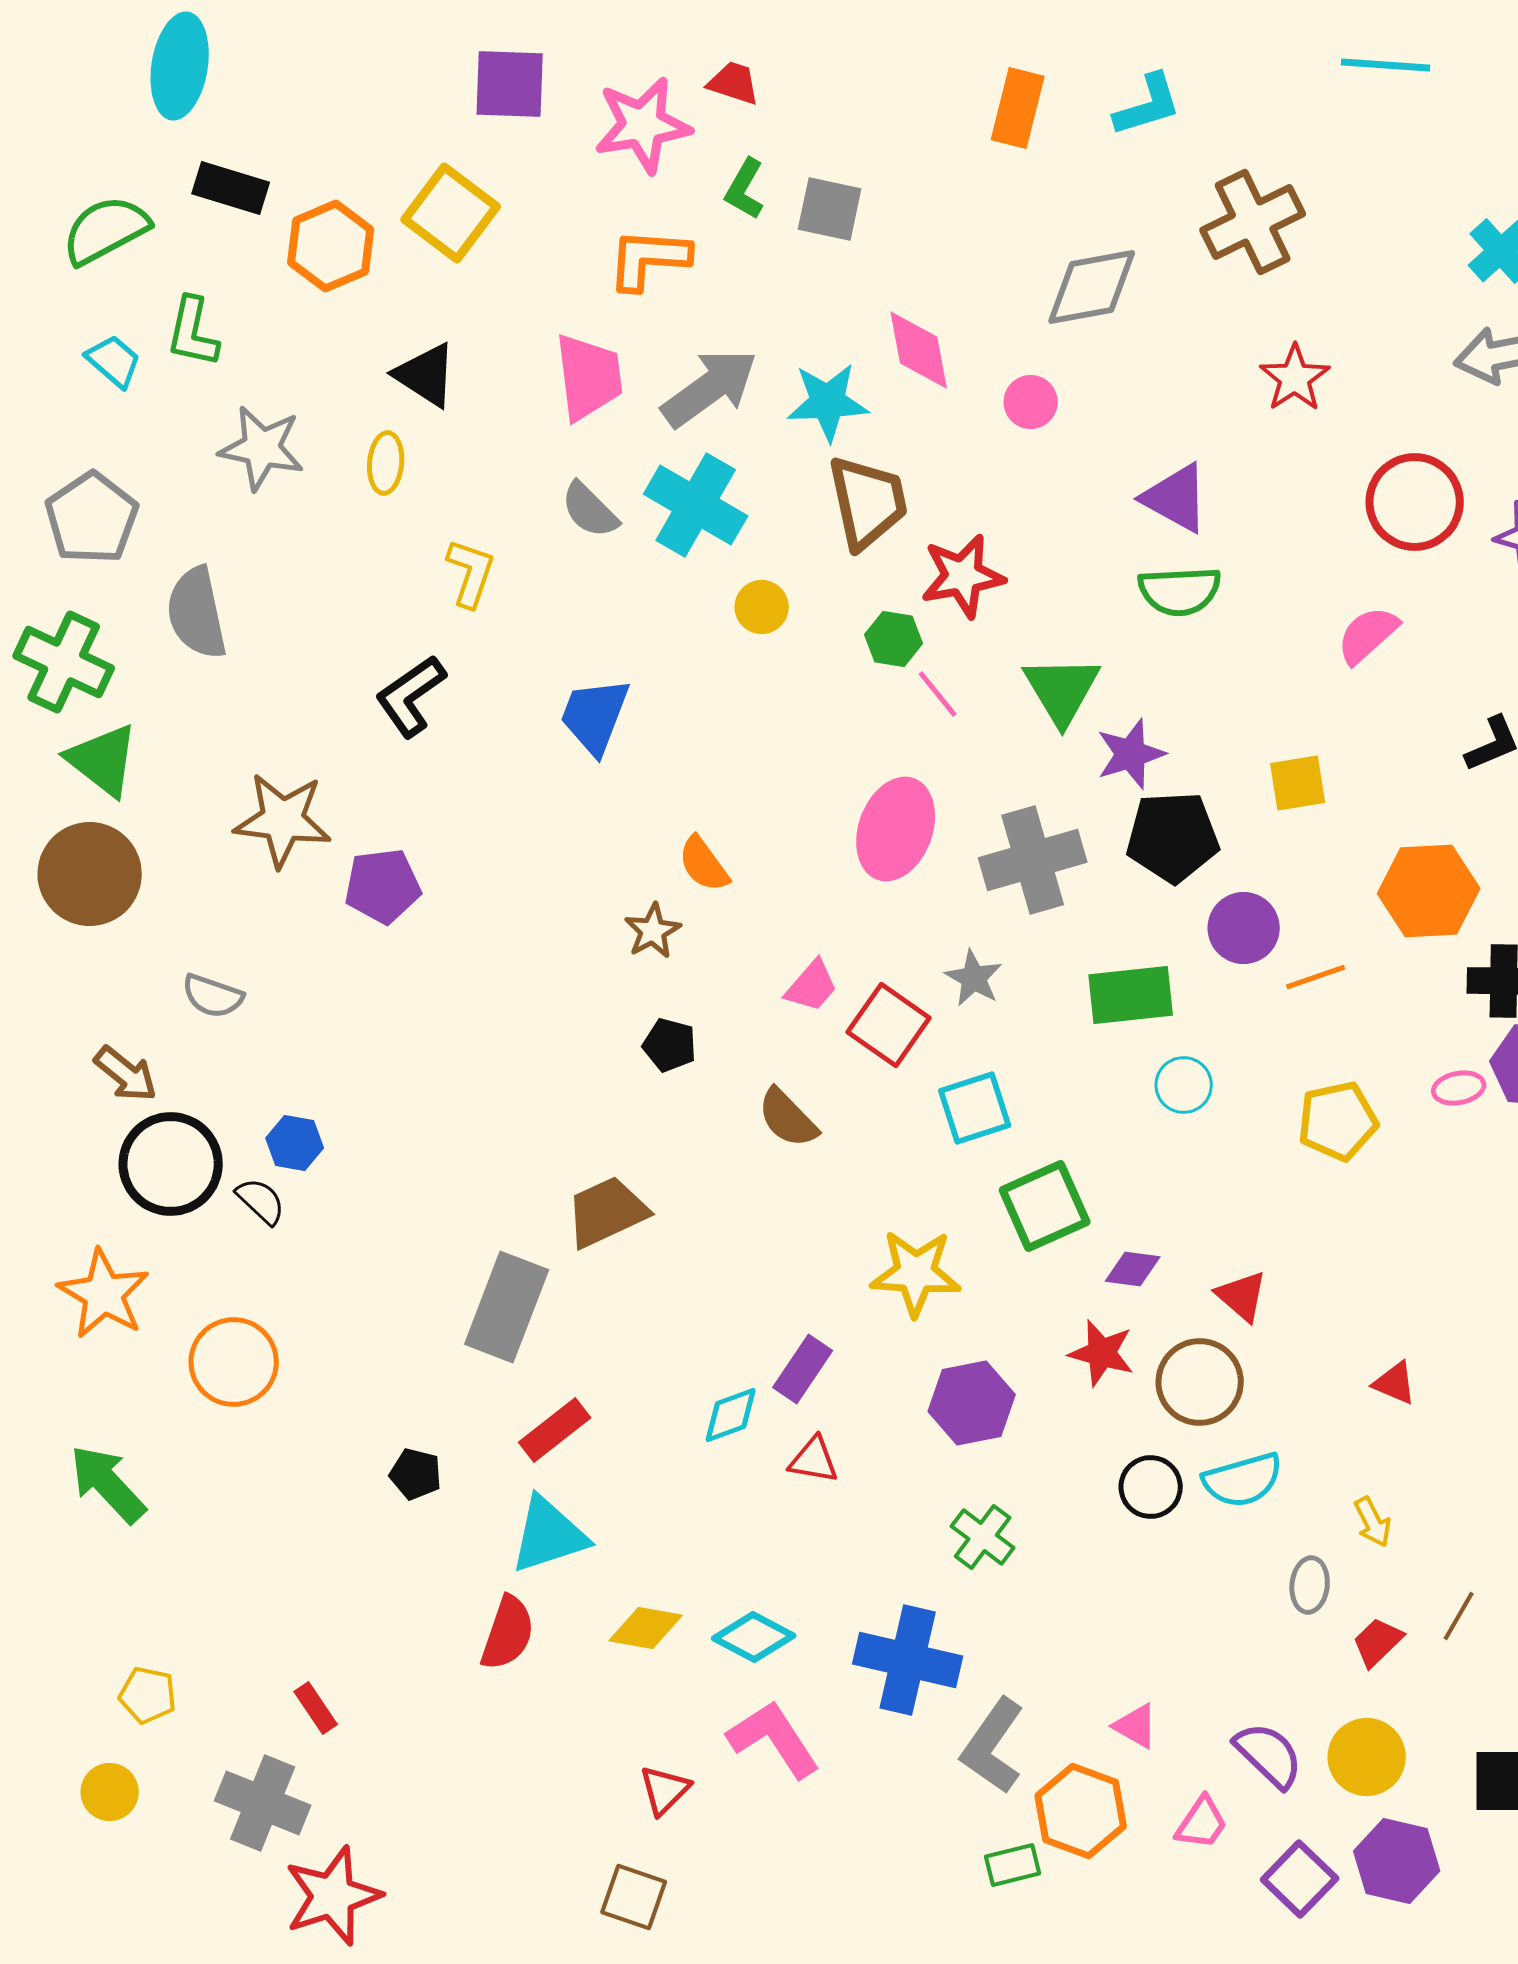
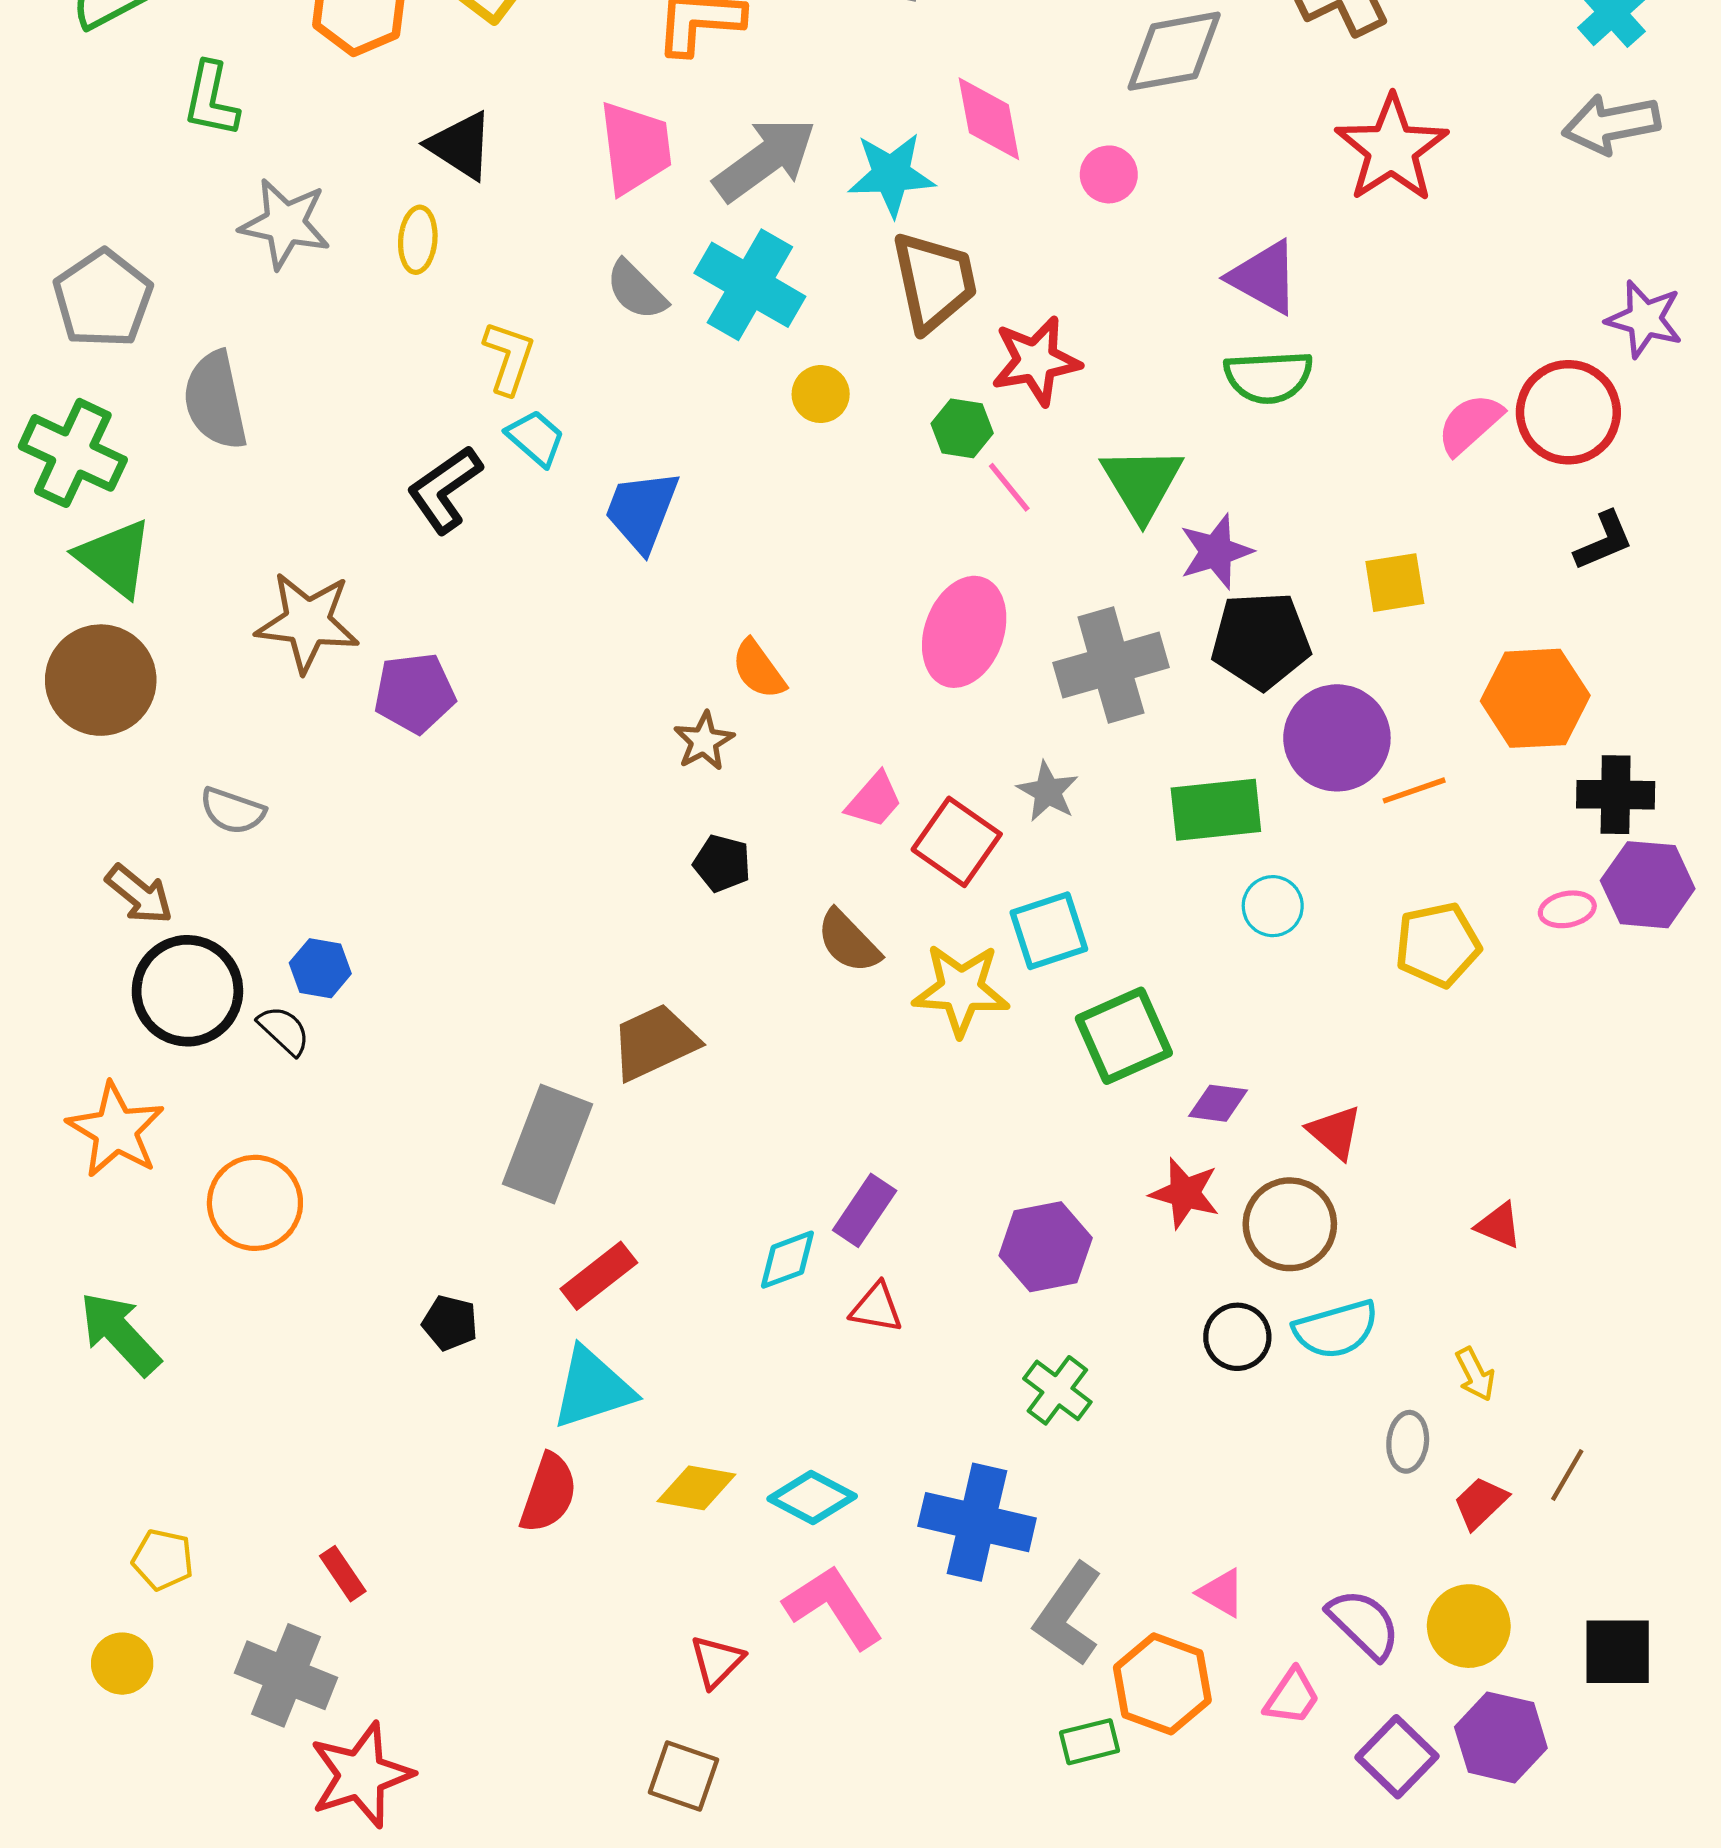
cyan trapezoid: (114, 361) -> (536, 438), moved
red star: (1295, 378) -> (1392, 149), size x1.5
red circle: (1415, 502) -> (1568, 412), moved
purple circle: (1244, 928) -> (1337, 738), size x1.4
yellow star: (916, 1273) -> (961, 990), moved

